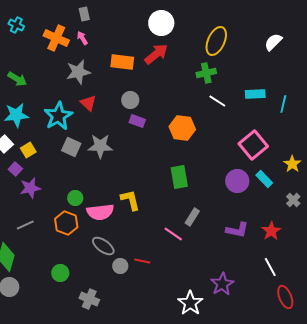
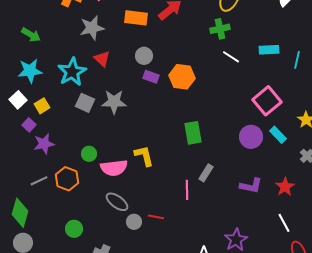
orange hexagon: (182, 128) -> (182, 77), moved
orange hexagon: (66, 223) -> (67, 179), moved
pink line: (173, 234) -> (187, 190), turned 54

